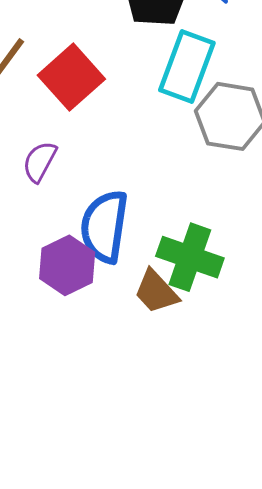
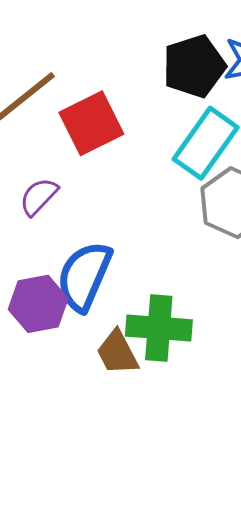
green cross: (190, 257) -> (159, 328), turned -30

